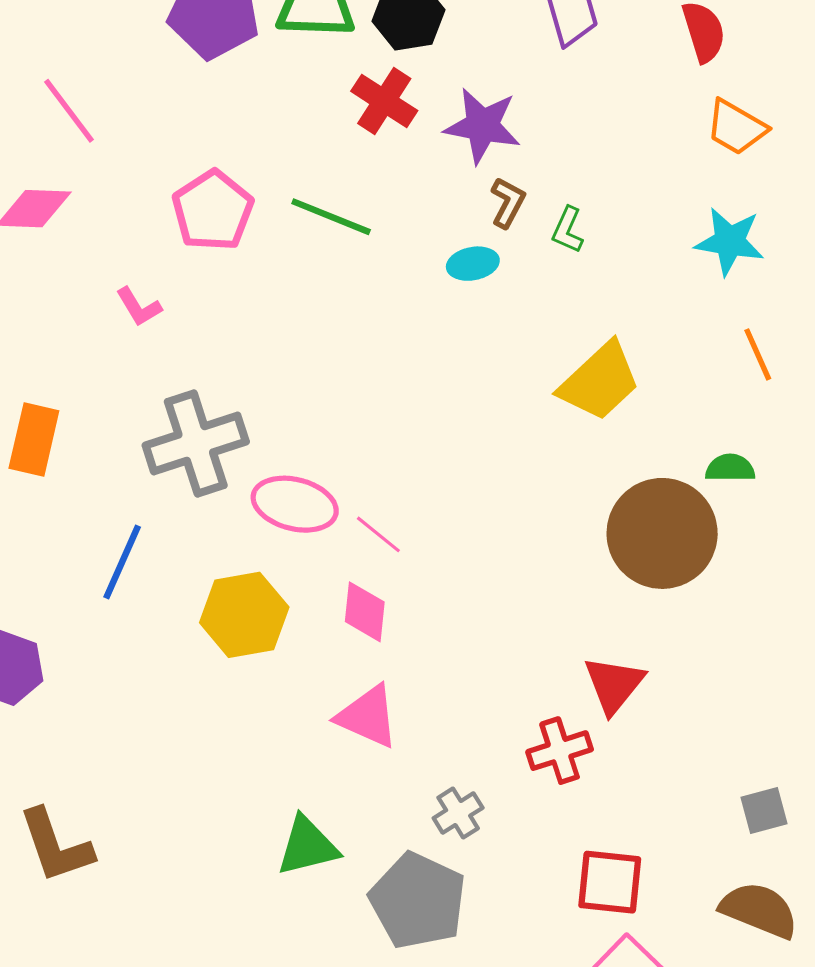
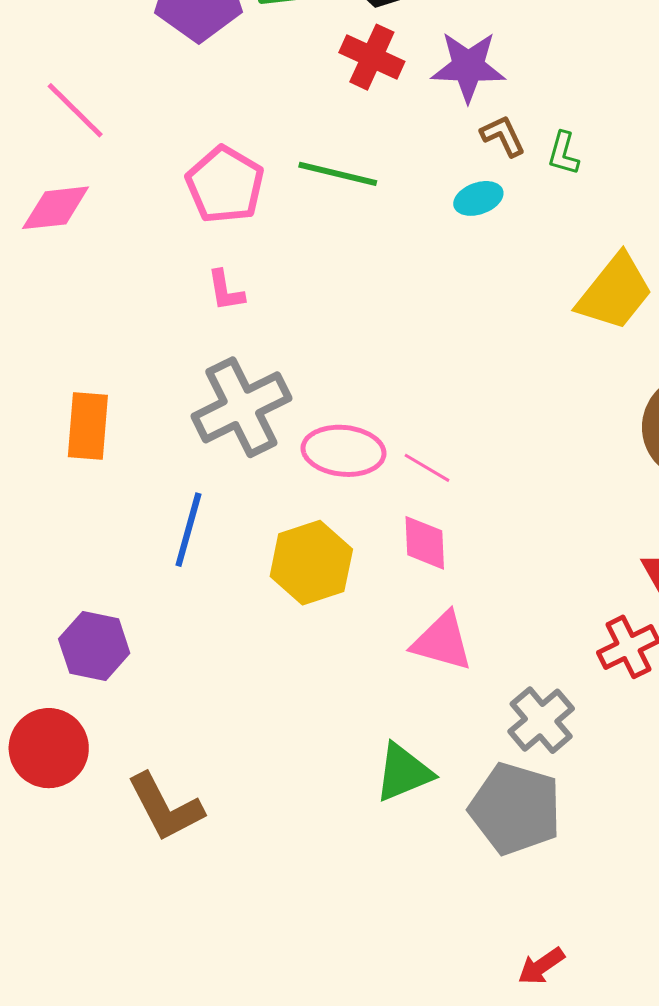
brown L-shape: (508, 203) -> (503, 136), turned -45
pink L-shape: (139, 307) -> (226, 291), moved, turned 30
gray cross: (458, 813) -> (541, 720), size x1.4

